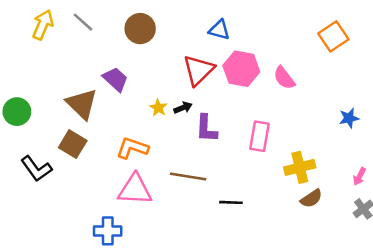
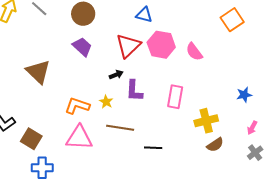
purple trapezoid: (115, 79) -> (82, 47), moved
yellow star: (158, 108) -> (106, 102), moved
blue star: (349, 118) -> (244, 95), moved
brown square: (73, 144) -> (31, 139), moved
blue cross: (108, 231) -> (42, 168), moved

